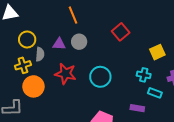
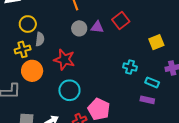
purple triangle: (59, 44) -> (97, 27), moved
cyan cross: (144, 75) -> (130, 67), moved
cyan circle: (100, 77) -> (69, 90), moved
purple rectangle: (137, 108) -> (147, 100), moved

